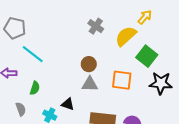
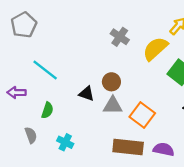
gray pentagon: (15, 28) -> (24, 25), moved, turned 30
orange square: (122, 80) -> (142, 115), moved, turned 30
black triangle: (68, 104) -> (87, 94), moved

